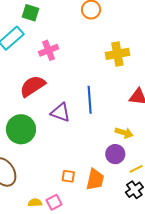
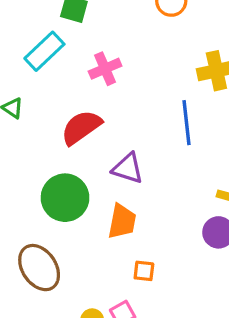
blue line: (90, 100) -> (187, 123), moved
orange trapezoid: (95, 180) -> (122, 221), moved

